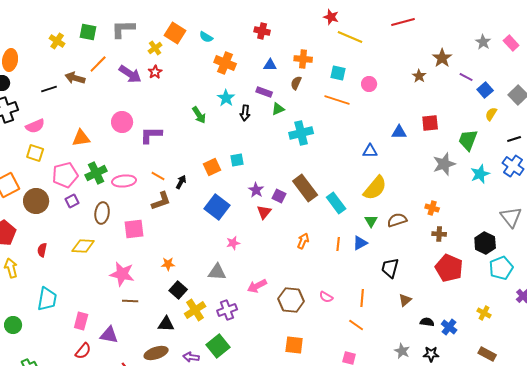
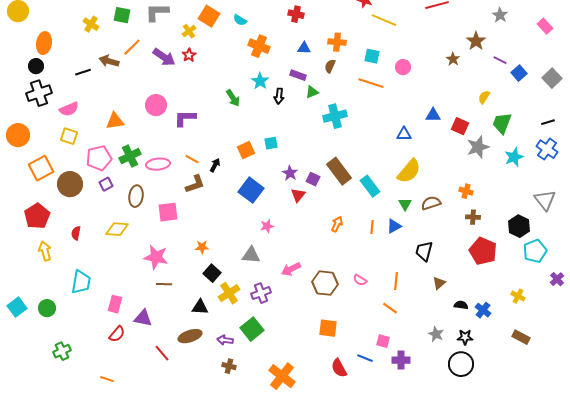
gray star: (483, 42) -> (500, 15), moved
yellow semicircle: (491, 114) -> (484, 97), moved
red square: (430, 123) -> (460, 126), moved, turned 30

